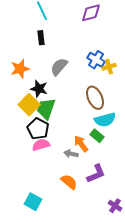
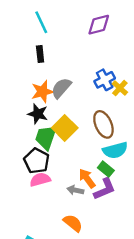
blue cross: (96, 60) -> (105, 80), turned 30
yellow cross: (109, 67) -> (120, 88), turned -32
orange star: (20, 69) -> (42, 92), moved
yellow square: (29, 105) -> (65, 128), moved
purple L-shape: (96, 174) -> (105, 189), moved

